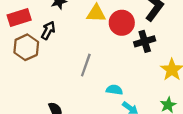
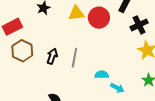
black arrow: (48, 30) -> (52, 56), moved
black cross: (145, 41) -> (139, 25), moved

